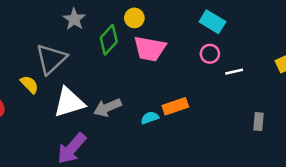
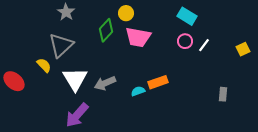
gray star: (74, 19) -> (66, 12), moved
white line: (234, 72) -> (204, 45), moved, turned -40
white triangle: (69, 102) -> (75, 79), turned -44

